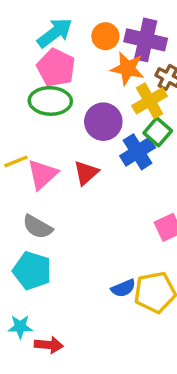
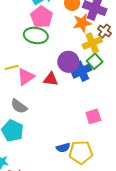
orange star: (127, 69) -> (82, 23), turned -30
purple circle: (103, 122) -> (68, 62), moved
red triangle: (86, 173) -> (51, 79), turned 42

